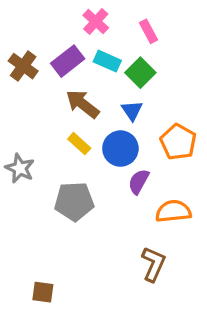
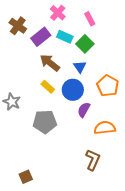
brown cross: (23, 66) -> (18, 26), moved
brown square: (43, 292) -> (26, 177), turned -32

